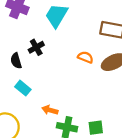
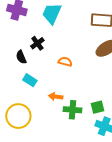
orange semicircle: (85, 57) -> (65, 62), moved

